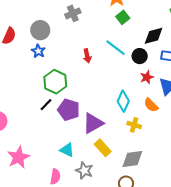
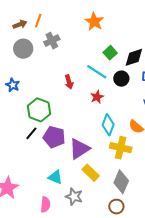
green square: (123, 17) -> (110, 53), moved
gray circle: (40, 30) -> (23, 49), moved
blue star: (38, 51) -> (13, 85), moved
red star: (147, 77) -> (97, 97), moved
yellow cross: (134, 125) -> (121, 148), size x1.5
gray diamond: (132, 159) -> (121, 182), turned -55

